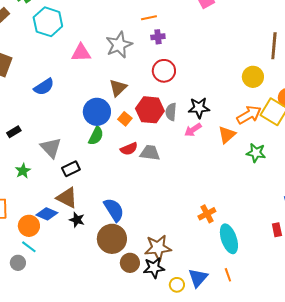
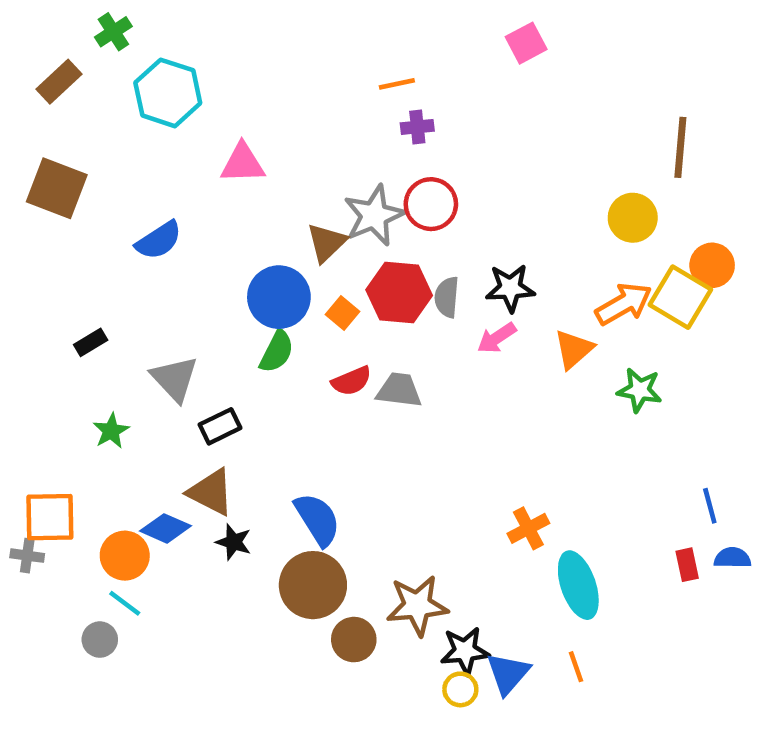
gray star: (119, 45) -> (374, 215), moved
black star: (154, 268) -> (465, 651), moved

